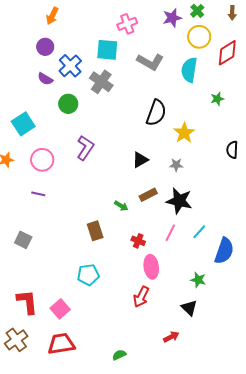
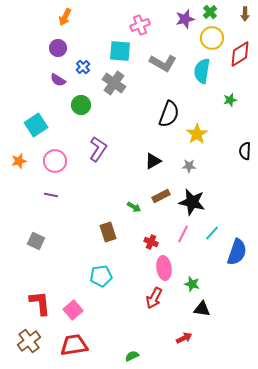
blue cross: (70, 66) -> (83, 67), size x0.6
green star: (198, 280) -> (192, 284), moved
black triangle: (189, 308) -> (202, 309), turned -36

